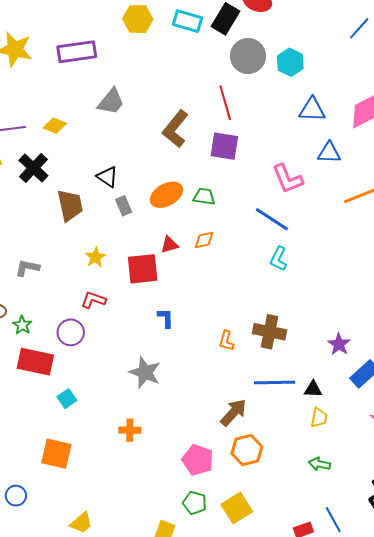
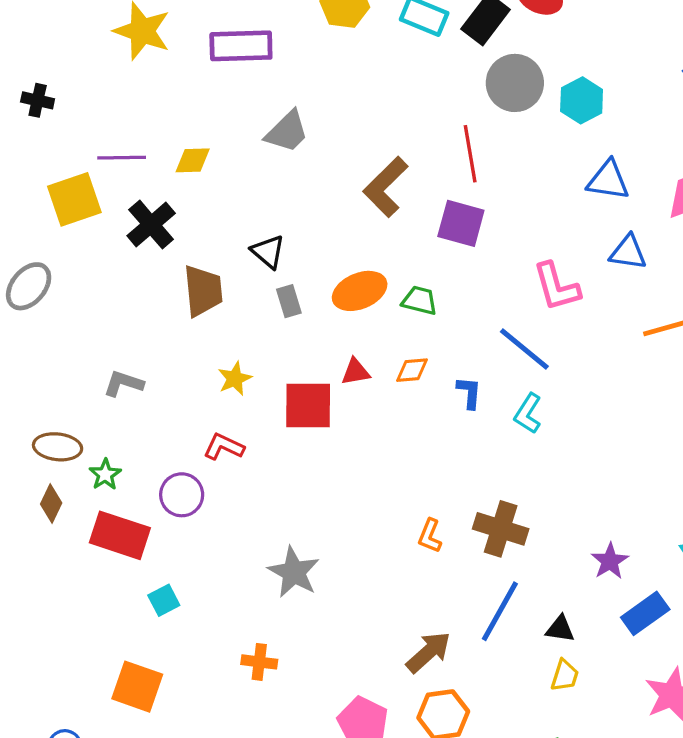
yellow diamond: (55, 126) -> (193, 160), turned -30
blue L-shape: (166, 318) -> (469, 393), moved
blue line: (275, 382) -> (500, 611), turned -66

